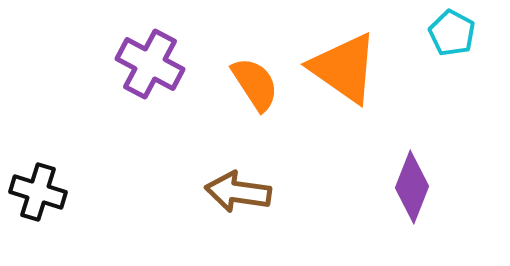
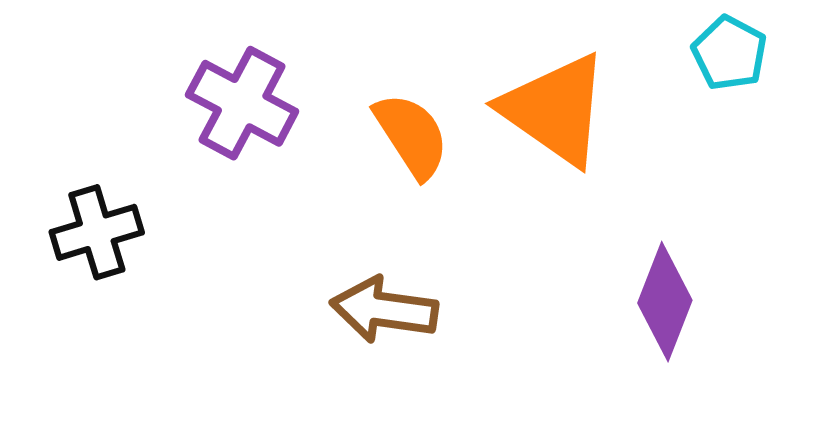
black cross: (38, 192) -> (97, 232), moved, turned -34

